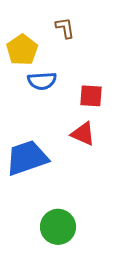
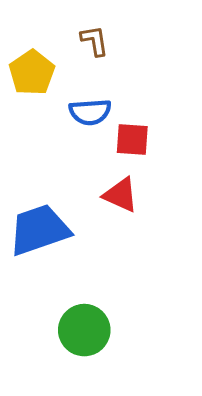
blue semicircle: (42, 81) -> (90, 112), moved

